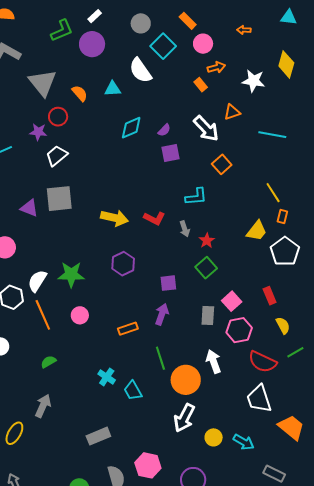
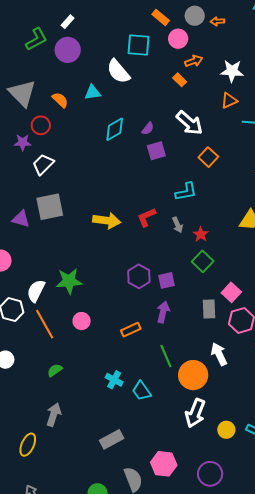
gray circle: (141, 23) -> (195, 16), moved
cyan square: (163, 46) -> (139, 45), turned -35
orange triangle: (232, 112) -> (229, 100), moved
red L-shape: (154, 218) -> (147, 217), turned 135
purple hexagon: (123, 264) -> (139, 276), moved

